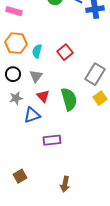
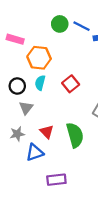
orange hexagon: (16, 43) -> (39, 58), moved
black circle: (13, 74) -> (17, 86), moved
gray triangle: (36, 76) -> (26, 108), moved

